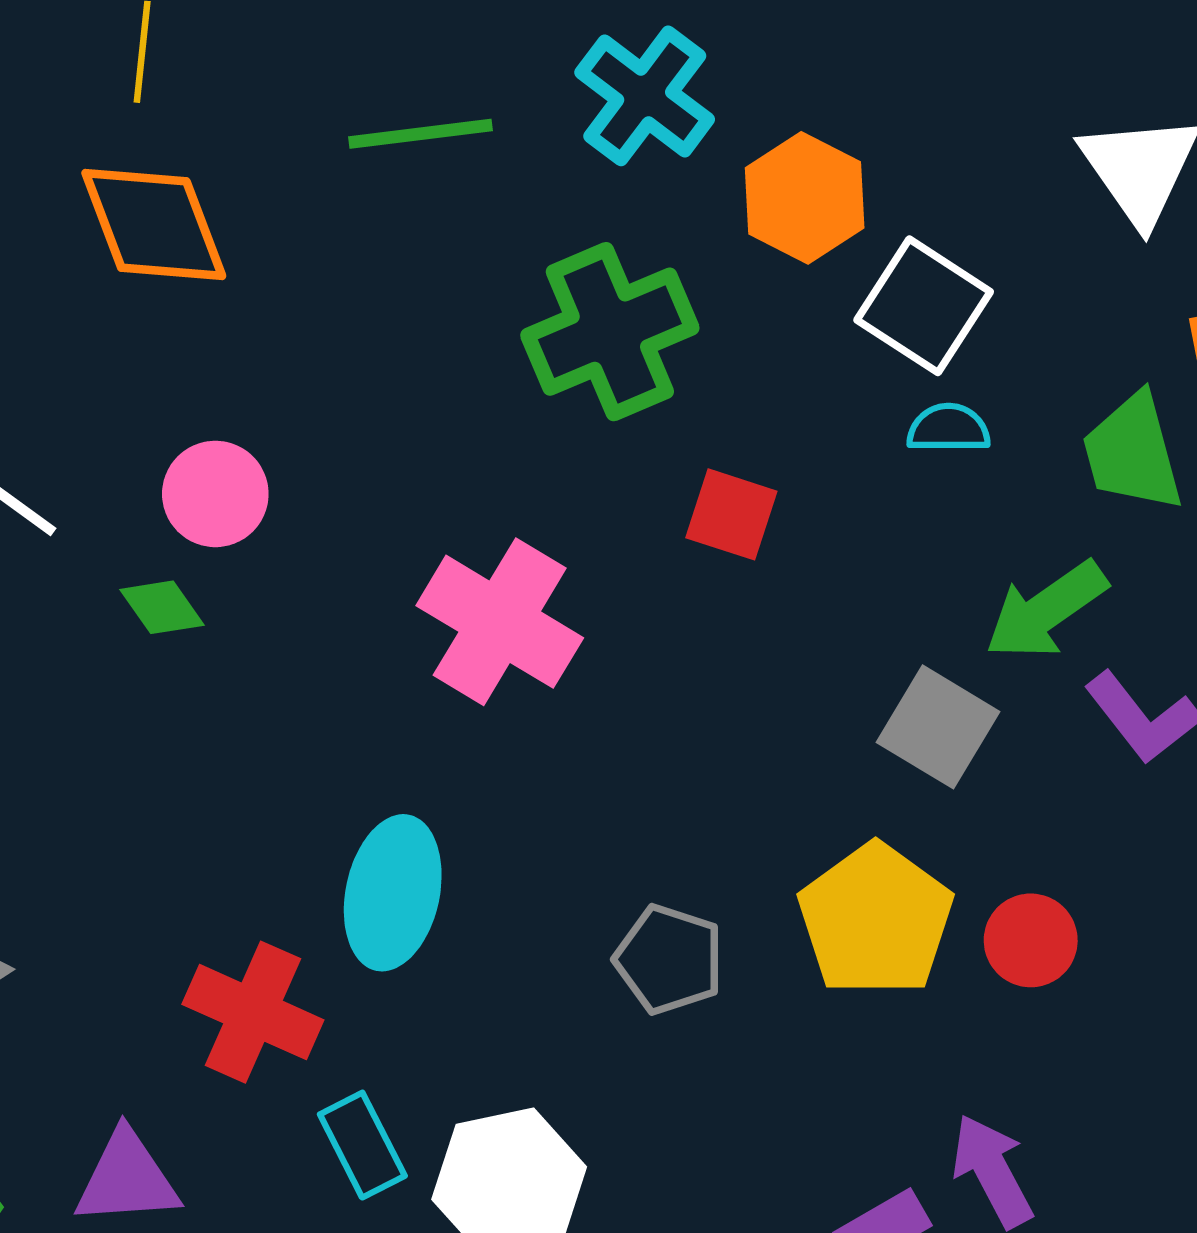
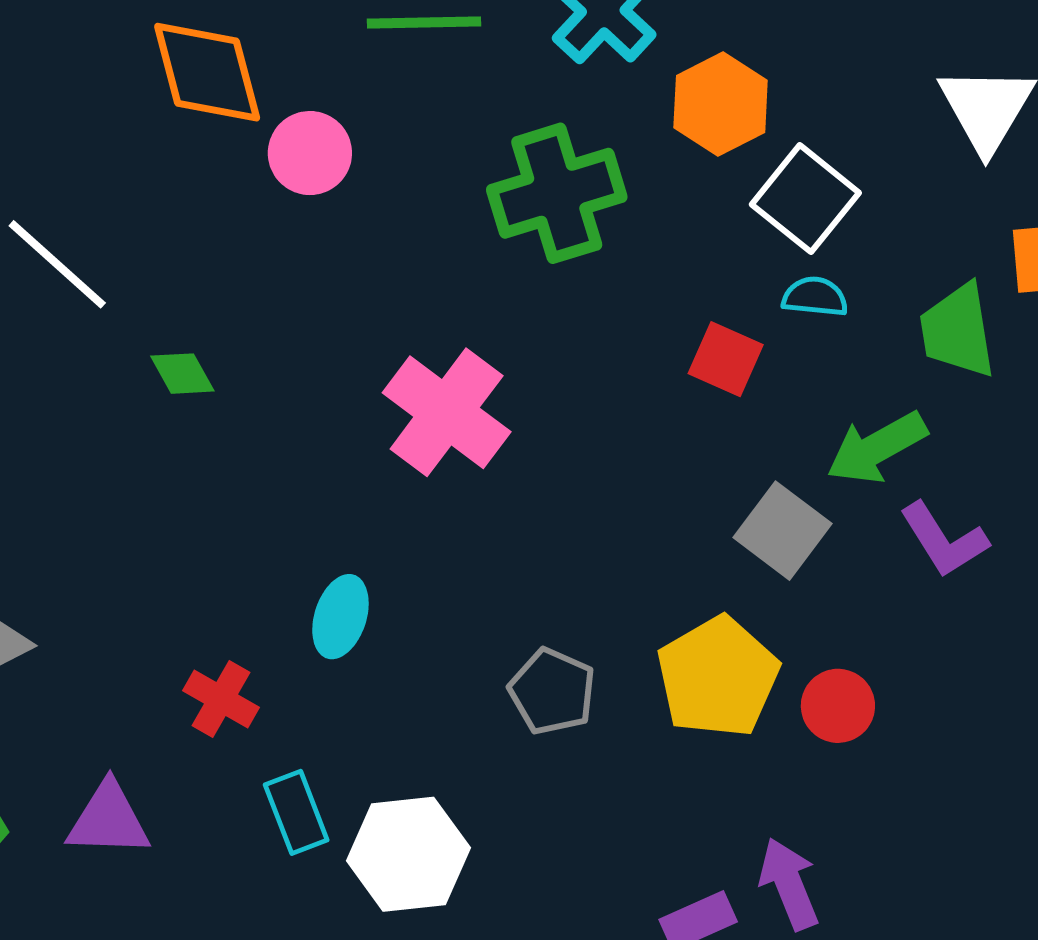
pink circle: (215, 494) -> (310, 153), moved
red square: (731, 514) -> (726, 359), moved
cyan ellipse: (393, 893) -> (340, 617), size x0.7
red cross: (253, 1012) -> (221, 699), size x0.7

